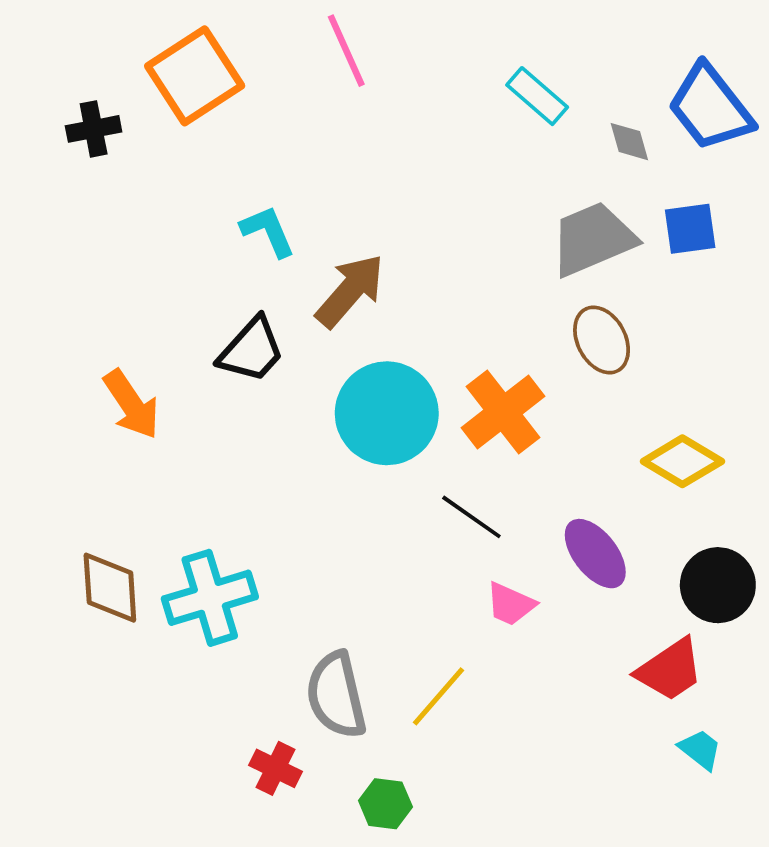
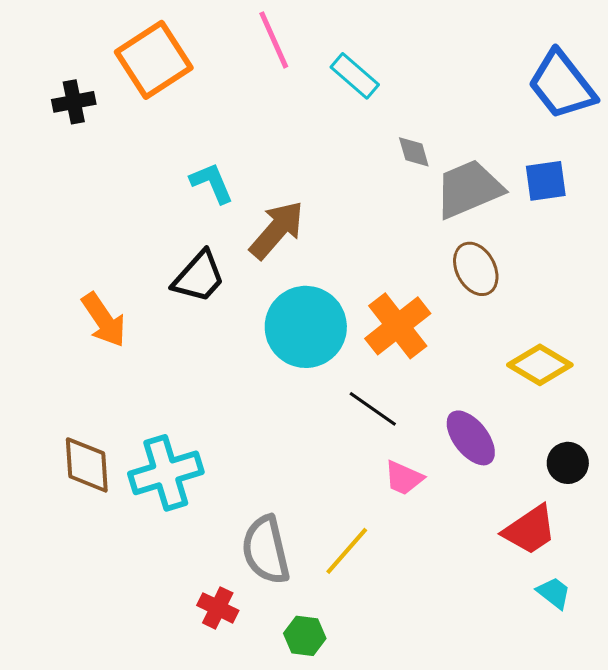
cyan rectangle: (537, 96) -> (355, 76), moved
gray diamond: (629, 142) -> (414, 152), moved
black circle: (718, 585) -> (568, 463), size x0.7

